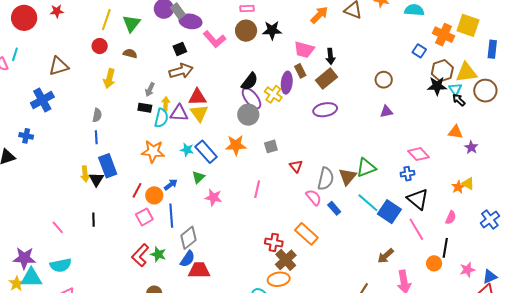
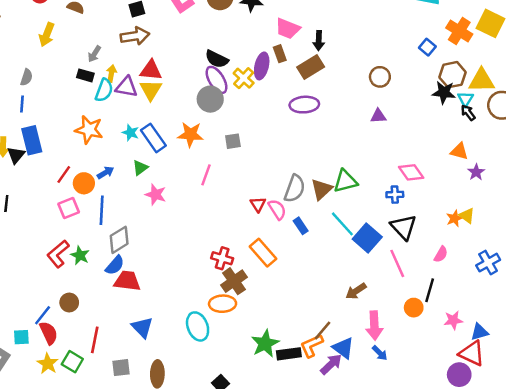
black semicircle: (250, 81) -> (217, 59), turned 72
red triangle: (296, 166) -> (258, 204), moved
pink line: (257, 189) -> (206, 175), moved

